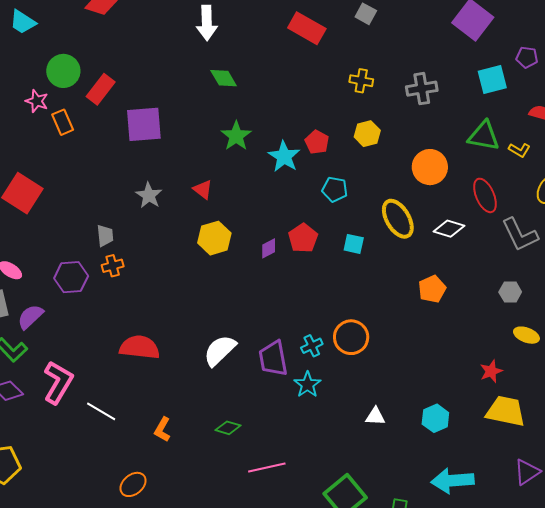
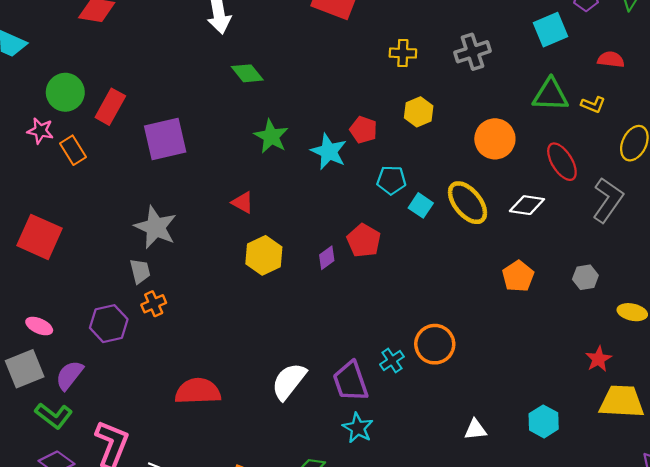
gray star: (149, 195) -> (156, 227), moved, size x1.4
gray L-shape: (520, 235) -> (608, 200), turned -111
cyan square: (354, 244) -> (421, 205), moved, turned 30
gray hexagon: (510, 292) -> (585, 277), moved
cyan star: (307, 385) -> (358, 428), moved

